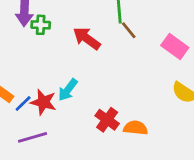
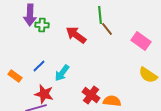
red star: (43, 102) -> (44, 94), moved
blue line: (23, 103) -> (39, 66), moved

